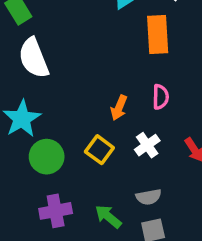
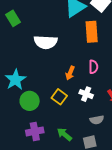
white semicircle: (34, 58) -> (46, 42), moved, turned -65
white cross: (147, 145) -> (86, 94), turned -32
gray semicircle: (149, 197) -> (97, 120), moved

